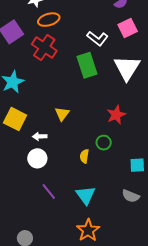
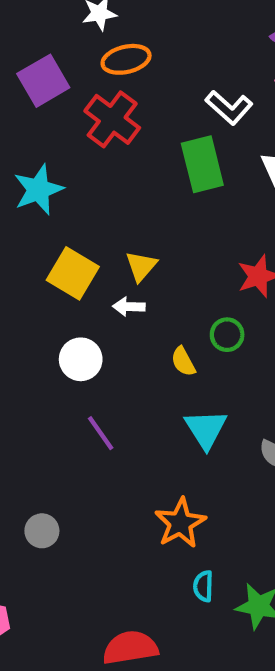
yellow square: (15, 119) -> (73, 273), moved
white arrow: (40, 136) -> (129, 307), moved
yellow semicircle: (84, 156) -> (183, 362), turned -40
cyan triangle: (86, 195) -> (206, 429), moved

